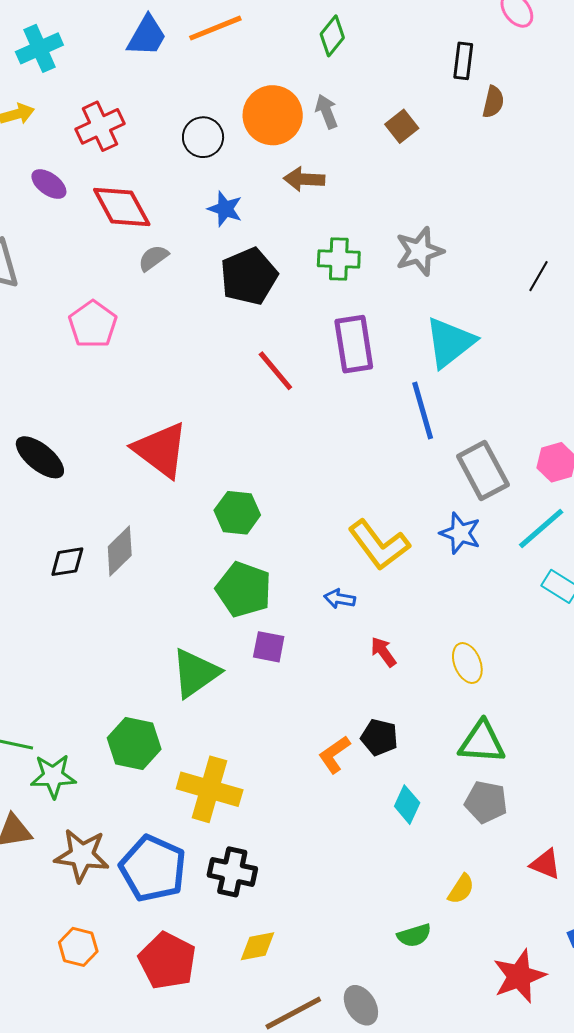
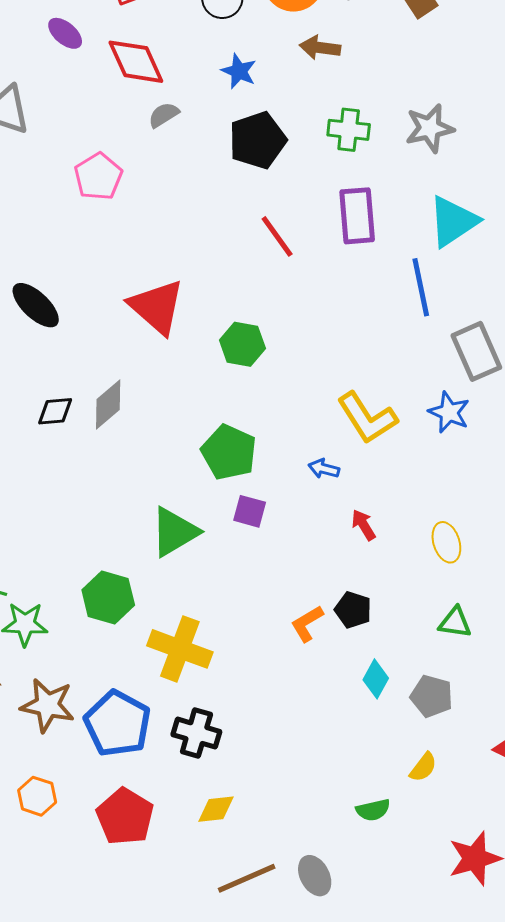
green hexagon: (237, 513) -> (242, 344), moved
green triangle: (482, 742) -> (455, 622), size x0.7
gray pentagon: (486, 802) -> (432, 696), moved

